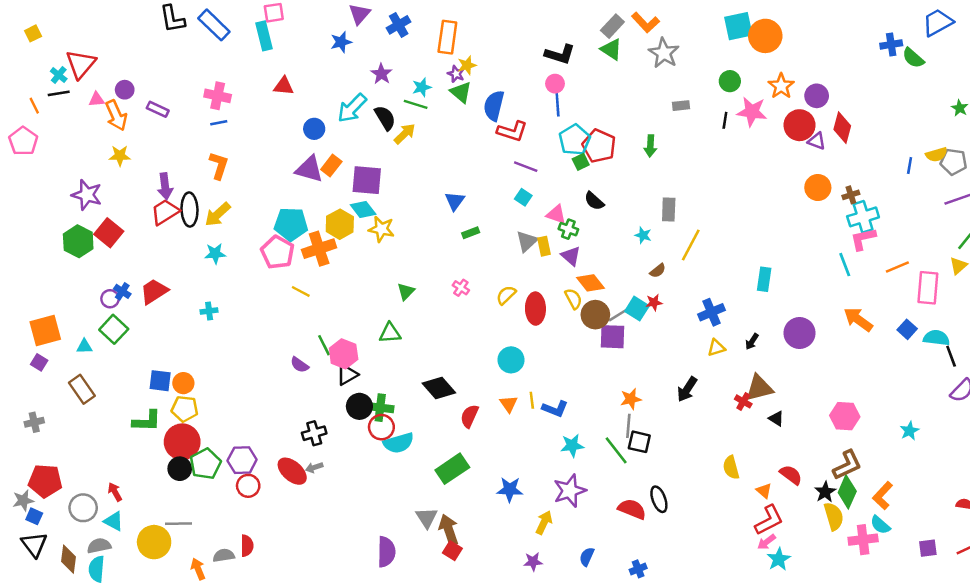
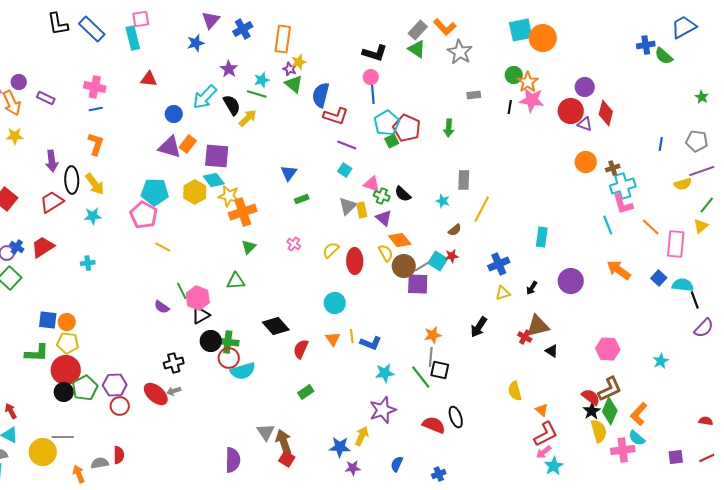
orange star: (781, 86) -> (528, 82), moved
yellow semicircle: (936, 155) -> (683, 184), moved
black semicircle: (594, 201) -> (403, 194), moved
red trapezoid: (165, 212) -> (52, 202), moved
yellow arrow: (218, 214) -> (95, 184), turned -85
pink L-shape: (863, 239) -> (623, 204), turned -95
orange cross: (319, 249) -> (243, 212), moved
orange line: (897, 267) -> (651, 227), turned 66
green rectangle: (452, 469) -> (306, 392), moved, size x0.6
red semicircle: (791, 475) -> (591, 397), moved
blue star: (510, 489) -> (340, 447), moved

